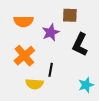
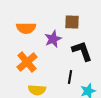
black L-shape: (80, 45) -> (82, 51), turned 135
black line: (51, 70) -> (70, 77), moved

